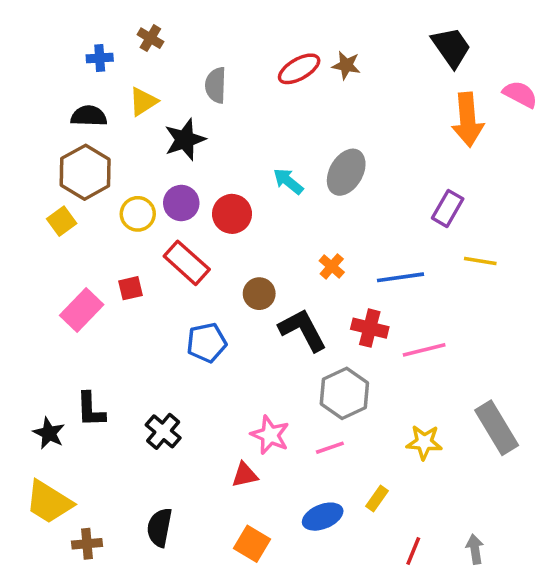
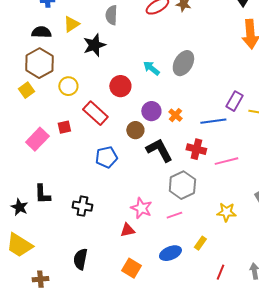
purple circle: (181, 203) -> (151, 111), moved
purple rectangle: (448, 208) -> (234, 101), moved
black cross: (163, 431) -> (82, 206), turned -30
brown cross: (87, 544) -> (40, 279), moved

